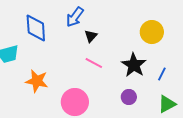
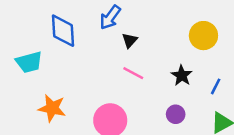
black star: (134, 65) -> (182, 76), size x0.7
orange star: (37, 81) -> (52, 108), moved

